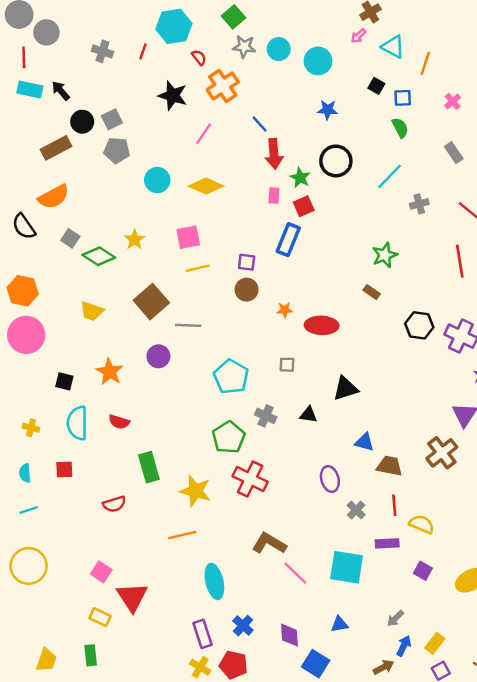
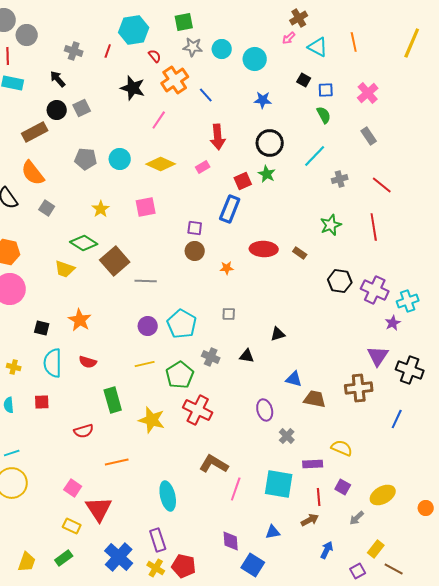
green square: (233, 17) -> (184, 22), turned 30
orange line: (425, 63) -> (354, 42), moved, turned -30
black arrow: (61, 91) -> (58, 79), moved
pink cross: (453, 101) -> (368, 93), size x1.5
blue line: (260, 124) -> (206, 95), moved
gray pentagon: (117, 150) -> (86, 159), moved
green star: (300, 178) -> (267, 174), moved
pink rectangle: (274, 196) -> (203, 167), moved, turned 56
orange semicircle: (54, 197) -> (33, 173), turned 80
green star: (385, 255) -> (331, 225), moved
green diamond: (99, 256) -> (84, 243), moved
yellow line: (198, 268) -> (145, 364), moved
red ellipse: (322, 325) -> (264, 249), moved
purple circle: (158, 356) -> (148, 326), moved
black triangle: (345, 388) -> (278, 334), size x0.7
brown cross: (442, 453) -> (359, 388), turned 32
red line: (394, 505) -> (319, 497), moved
cyan line: (29, 510) -> (12, 453), moved
orange line: (182, 535) -> (117, 462), moved
pink line: (295, 573) -> (236, 489), turned 65
gray arrow: (395, 618) -> (357, 518), moved
blue cross: (243, 626) -> (119, 557), moved, size x1.6
yellow rectangle: (435, 643) -> (376, 549), moved
green rectangle: (91, 655) -> (64, 558), turned 60
brown arrow: (384, 667) -> (310, 520), moved

